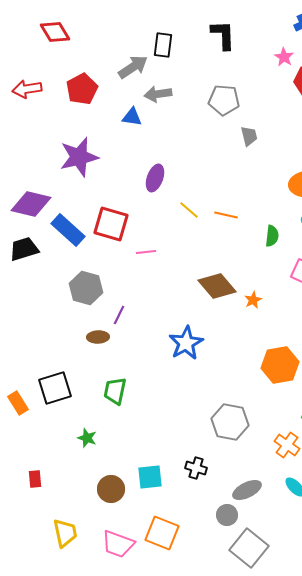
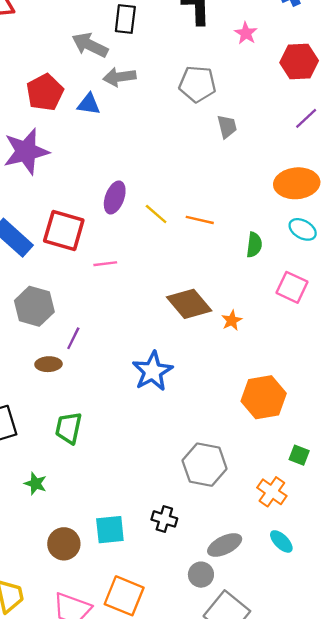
pink star: (284, 57) -> (246, 33), moved
gray arrow: (133, 67) -> (90, 45), turned -120
red pentagon: (82, 89) -> (45, 92), moved
purple ellipse: (155, 178) -> (115, 197), moved

